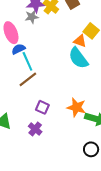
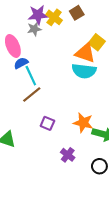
orange triangle: (80, 41) -> (85, 53), size x1.5
cyan semicircle: (78, 58) -> (84, 71), turned -45
purple cross: (35, 129) -> (68, 155), moved

